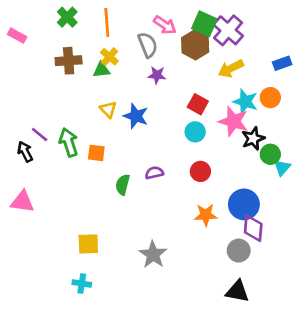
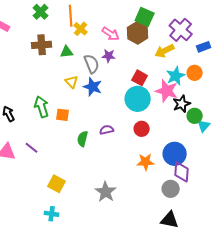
pink arrow: (165, 25) -> (111, 34), moved
purple cross: (228, 30) -> (181, 30), moved
gray semicircle: (148, 45) -> (92, 64), moved
yellow cross: (109, 57) -> (81, 29), moved
cyan star: (245, 102) -> (176, 76), turned 30
cyan circle: (195, 132) -> (138, 99), size x1.6
purple line: (40, 135) -> (32, 148), moved
yellow square: (88, 244) -> (57, 184), turned 30

